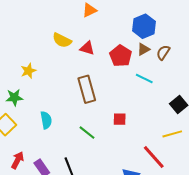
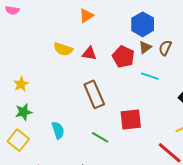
yellow star: (28, 71) -> (21, 84), moved
red square: (120, 119) -> (131, 120), size x1.6

